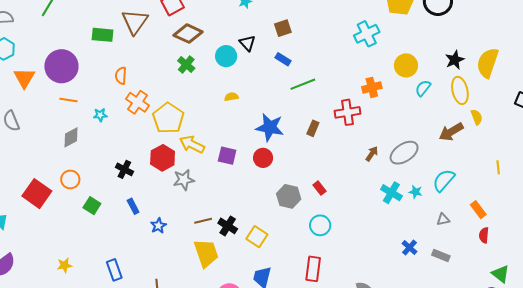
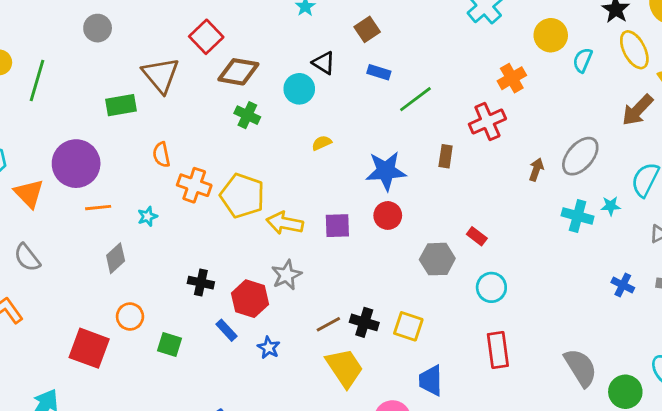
red hexagon: (163, 158) -> (250, 299), moved

